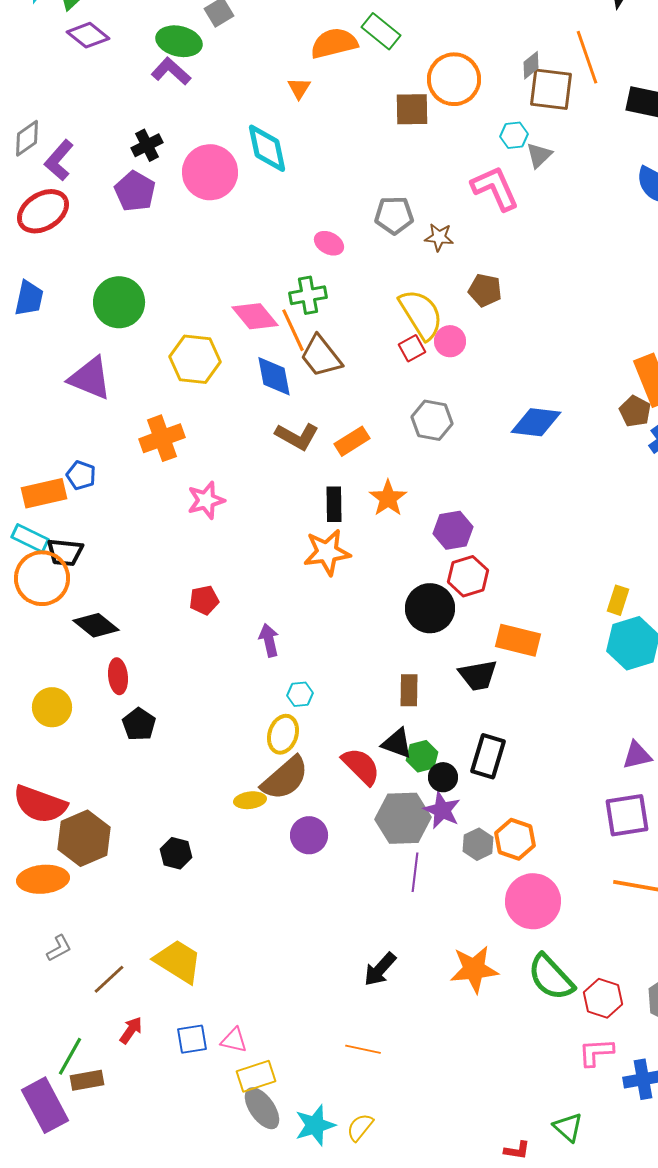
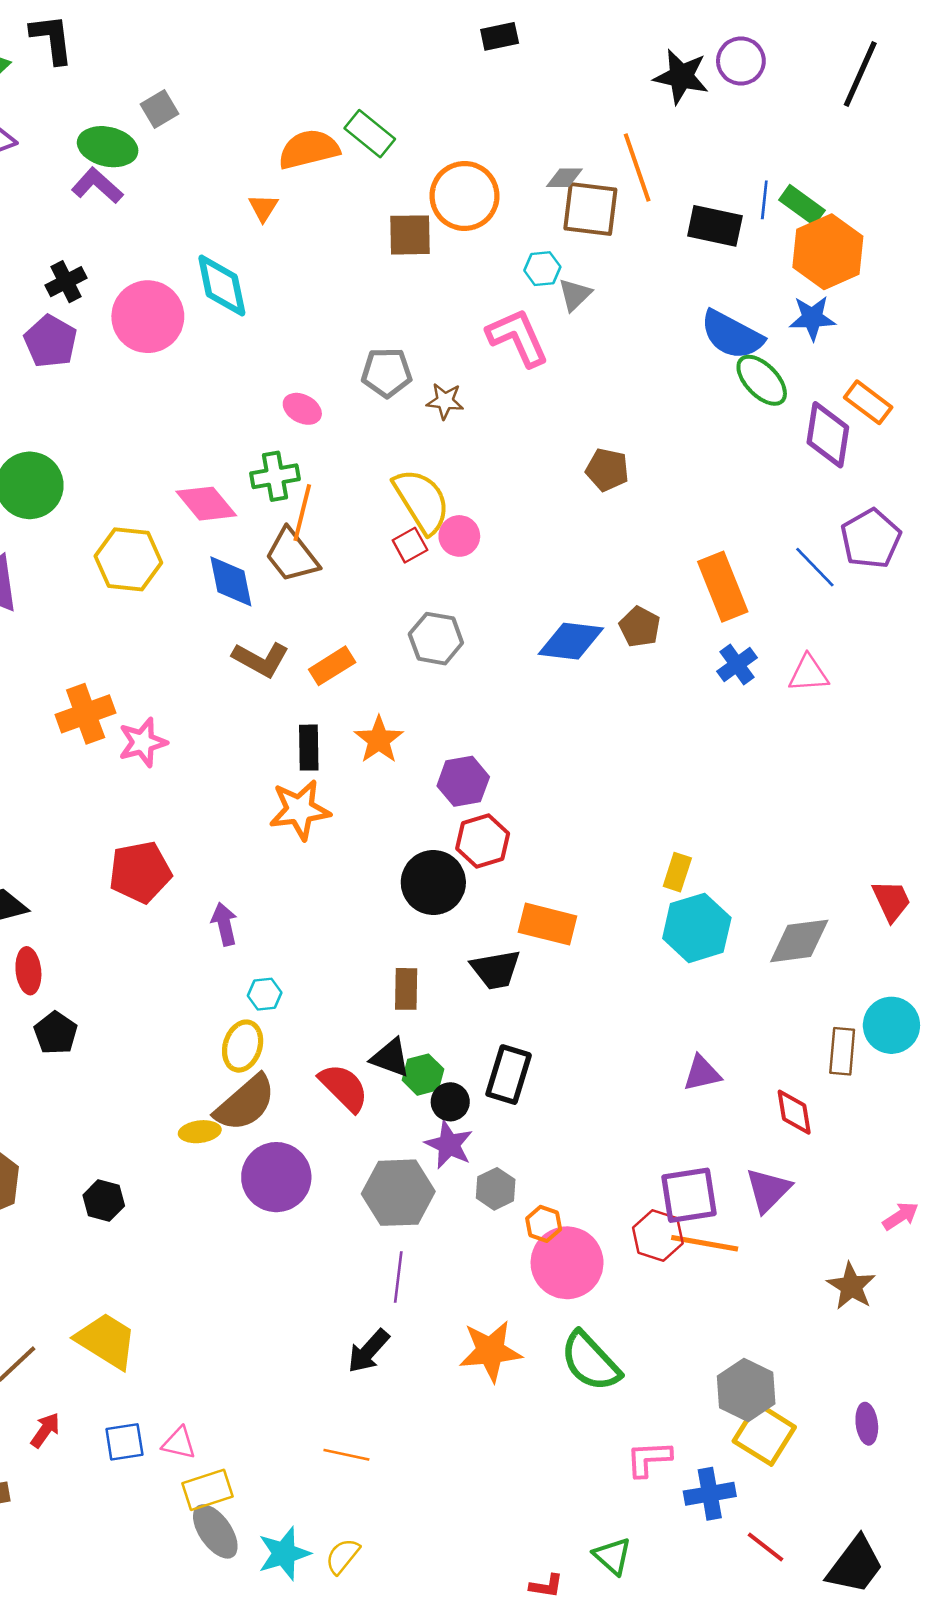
gray diamond: (531, 65) -> (564, 178), turned 40
brown pentagon: (485, 290) -> (607, 470), moved
orange line: (293, 330) -> (302, 513), moved, turned 39
brown pentagon: (635, 411) -> (640, 627), moved
orange cross: (162, 438) -> (86, 714), moved
red pentagon: (204, 600) -> (140, 872), size x1.6
purple square: (627, 815) -> (689, 1195), moved
gray hexagon: (403, 818) -> (398, 1193), moved
purple circle: (309, 835) -> (276, 1177), size x1.4
orange hexagon: (515, 839) -> (544, 1224), moved, size x0.7
purple line: (415, 872) -> (398, 1277), moved
red hexagon: (603, 998) -> (658, 1236), moved

